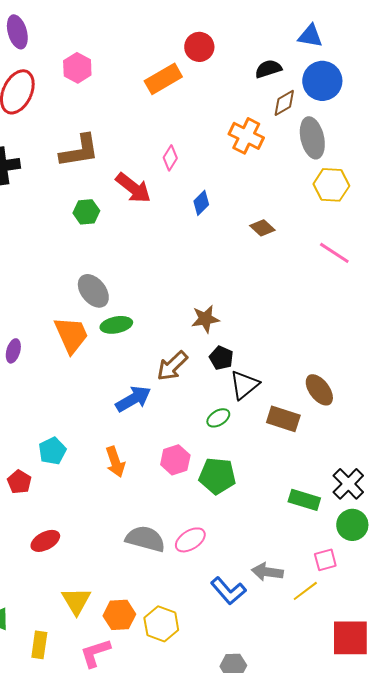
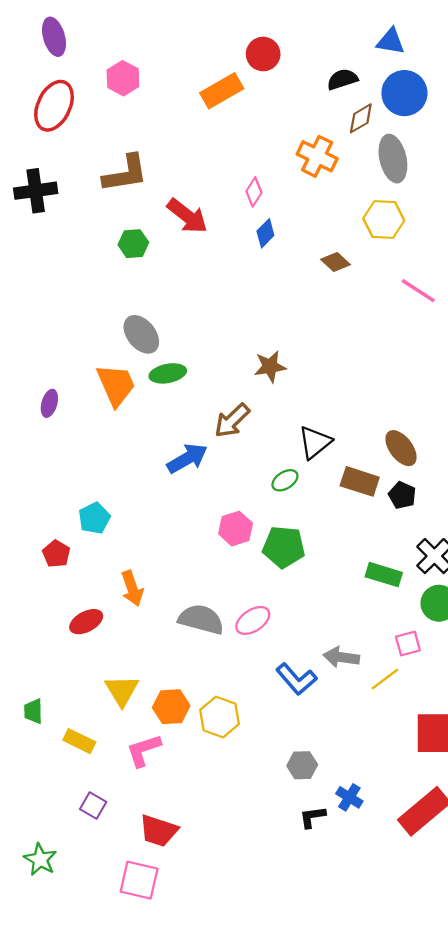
pink diamond: (170, 158) -> (254, 192), moved
yellow hexagon: (331, 185) -> (384, 219), moved
black pentagon: (221, 358) -> (402, 495), moved
orange arrow: (115, 462) -> (132, 588), moved
yellow rectangle: (39, 645) -> (79, 741), turned -72

